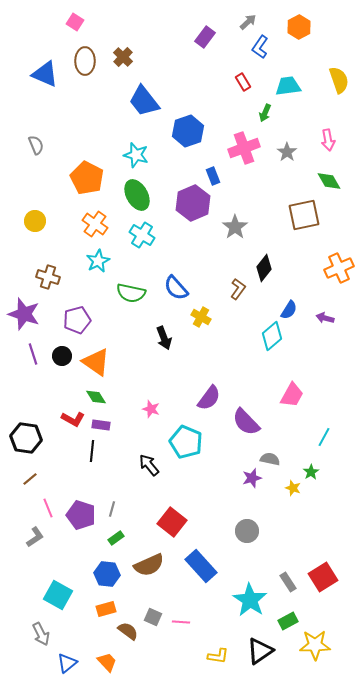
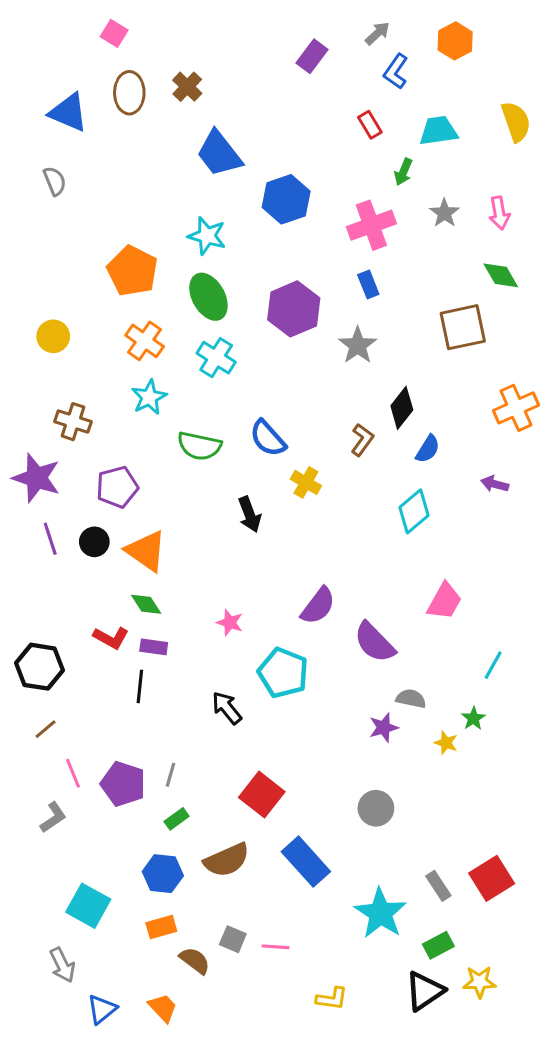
gray semicircle: (36, 145) -> (55, 181), moved
gray star: (287, 152) -> (444, 213), moved
blue rectangle: (213, 176) -> (368, 285), moved
blue semicircle: (289, 310) -> (428, 449), moved
yellow star: (315, 645) -> (479, 982), size x0.7
black triangle: (260, 651) -> (425, 991), moved

